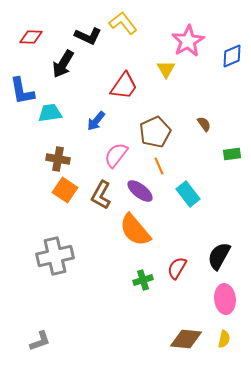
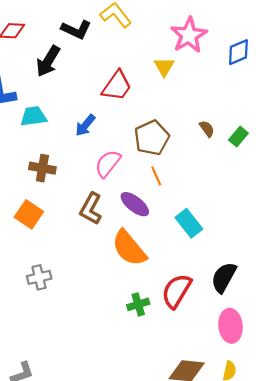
green rectangle: (232, 154) -> (238, 137), moved, turned -42
orange square: (65, 190) -> (29, 214), moved
cyan rectangle: (188, 194) -> (189, 223), moved
gray cross: (55, 256) -> (39, 277), size x0.6
red semicircle: (177, 268) -> (176, 291), size x1.4

